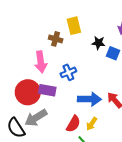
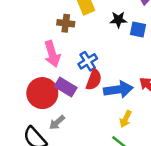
purple rectangle: (47, 90) -> (66, 87), turned 30
gray arrow: (36, 118) -> (57, 122), size x0.6
red semicircle: (73, 124) -> (94, 80), moved

